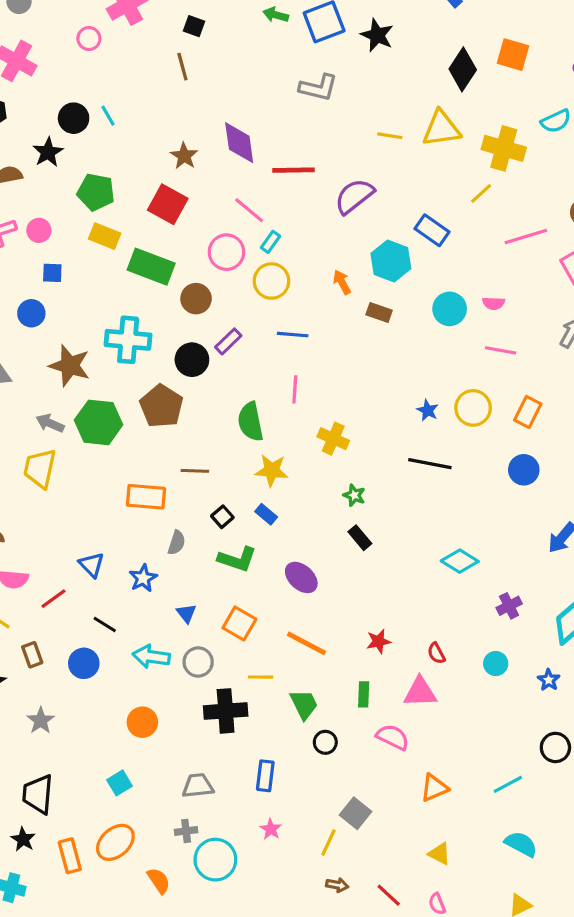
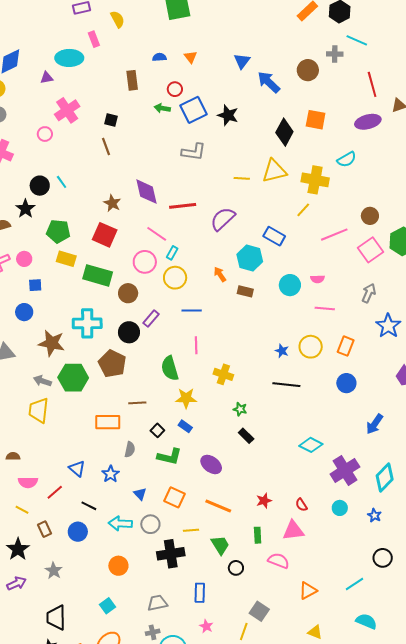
purple cross: (509, 606) -> (345, 470), size x1.8

